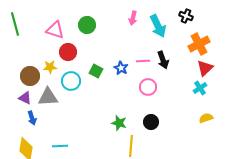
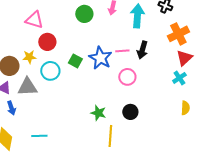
green circle: (87, 25) -> (84, 14), moved
cyan arrow: (158, 26) -> (137, 16), turned -150
black arrow: (163, 60) -> (142, 50), turned 36
blue star: (121, 68) -> (100, 58), size x1.6
yellow semicircle: (206, 118) -> (185, 108), turned 112

